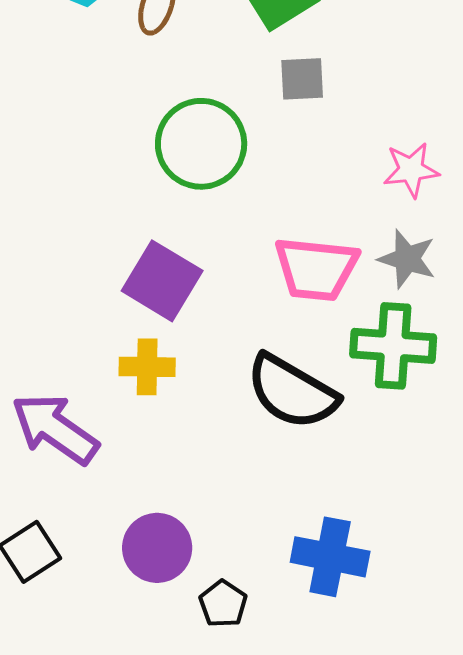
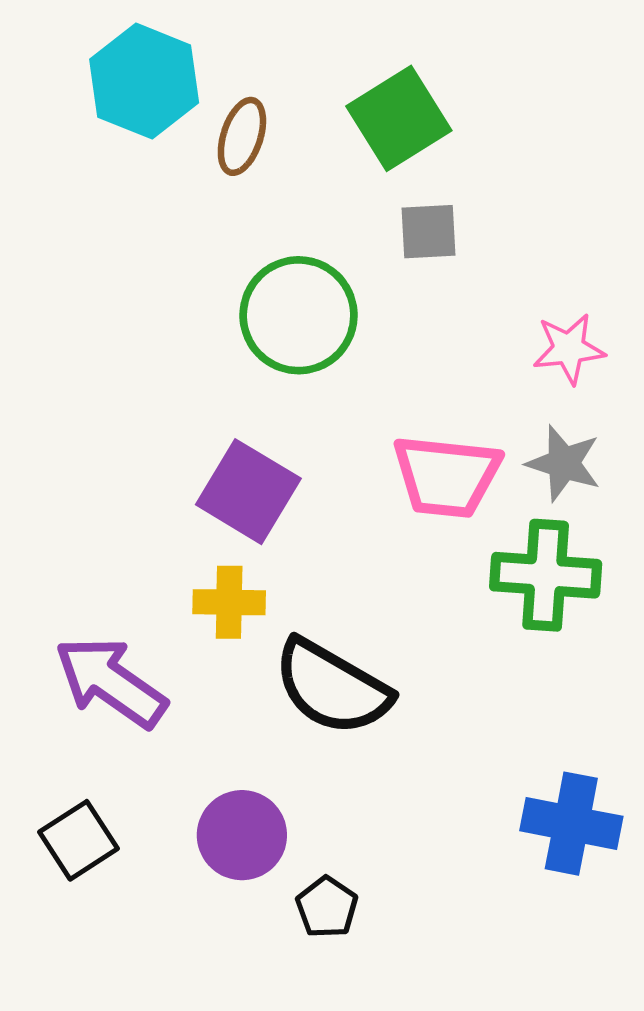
black semicircle: (292, 392) -> (332, 687), moved
blue cross: (330, 557) -> (571, 824), moved

